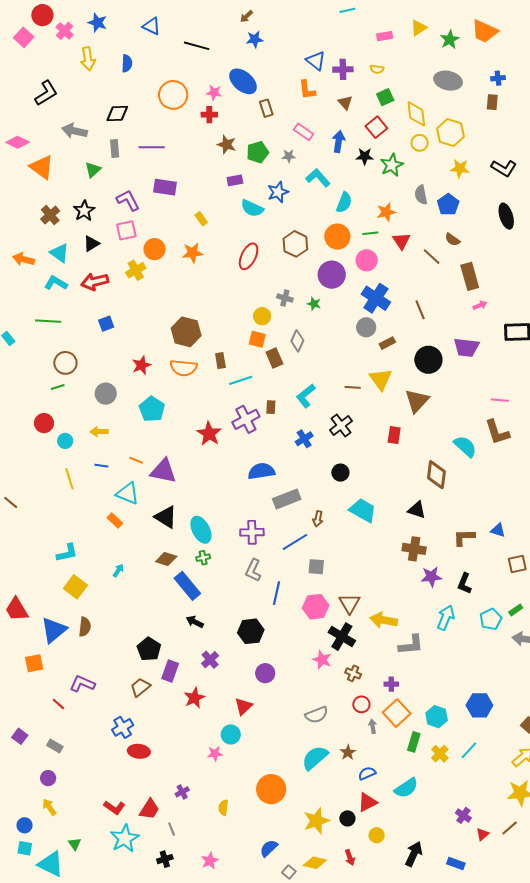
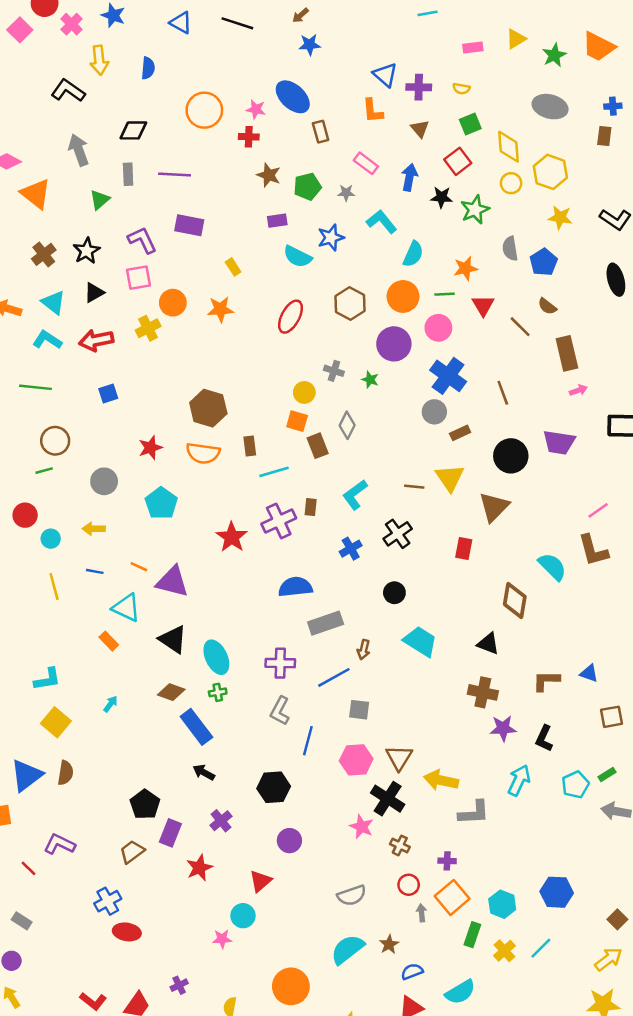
black line: (197, 46) -> (237, 23), moved
black L-shape: (46, 93) -> (68, 91), moved, turned -116
gray arrow: (74, 131) -> (79, 150), turned 55
pink line: (500, 400) -> (598, 510), turned -42

